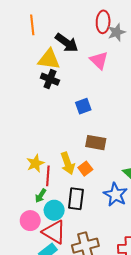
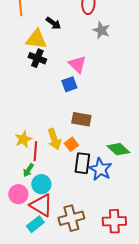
gray star: (117, 32) -> (101, 30), moved, turned -30
black arrow: (67, 43) -> (53, 23), size x0.7
pink triangle: (99, 60) -> (77, 64), moved
black rectangle: (76, 199) -> (82, 163), moved

